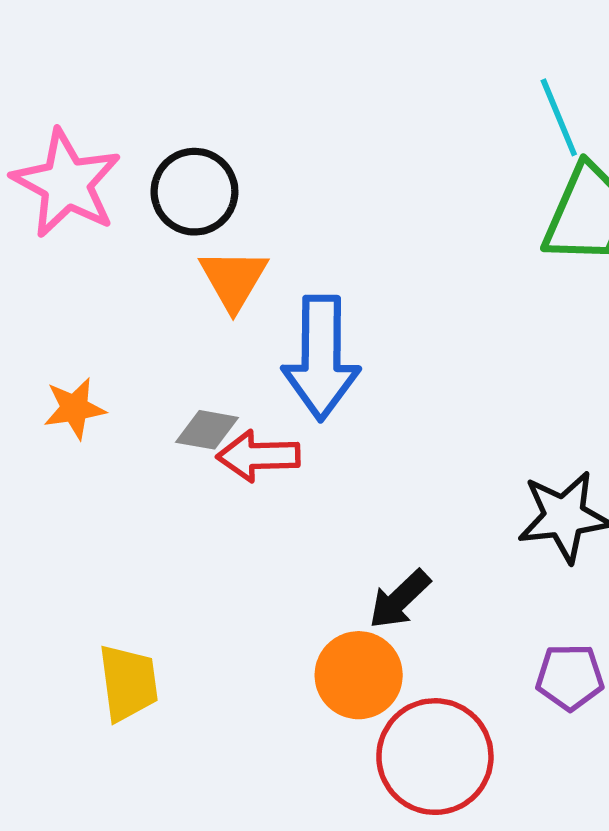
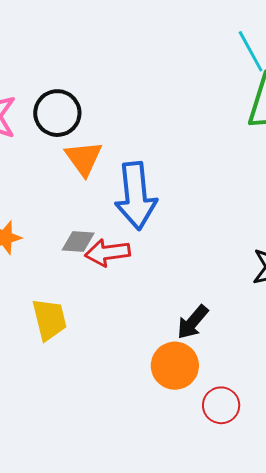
yellow trapezoid: (128, 683) -> (49, 319), moved
red circle: (435, 757) -> (221, 405), size x0.6

